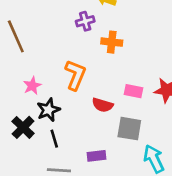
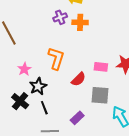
orange cross: (112, 42) -> (80, 22), moved
red semicircle: (103, 105) -> (78, 79), turned -56
purple rectangle: (97, 156) -> (77, 118), turned -32

